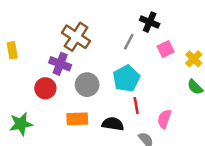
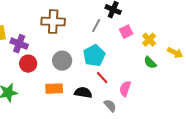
brown cross: (76, 37) -> (53, 22), turned -30
purple cross: (60, 64) -> (19, 44), moved
red line: (136, 105) -> (102, 78), turned -32

